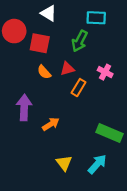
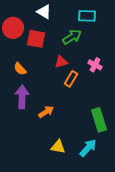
green arrow: (80, 41) -> (72, 37), turned -150
orange semicircle: (44, 72) -> (20, 69), moved
green rectangle: (110, 133) -> (99, 120), turned 50
yellow triangle: (64, 163) -> (58, 147), turned -42

